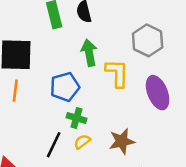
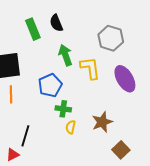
yellow semicircle: (82, 142) -> (71, 127), turned -32
black line: (54, 145) -> (25, 136), moved

